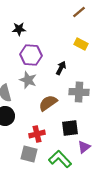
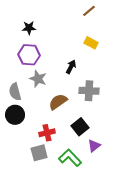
purple hexagon: (31, 55) -> (29, 55), moved
black square: (70, 128) -> (80, 127), turned -30
gray square: (29, 154) -> (39, 153), turned -30

